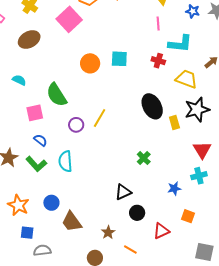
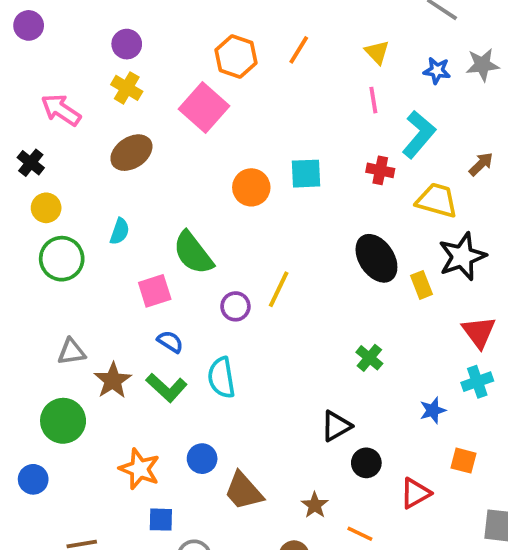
cyan L-shape: (180, 44) -> (419, 134), turned -50
cyan semicircle: (19, 80) -> (120, 231), turned 88

